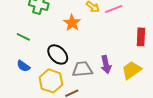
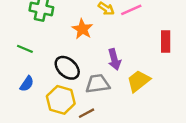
purple arrow: (106, 65) -> (114, 59), moved
blue semicircle: (23, 66) -> (27, 84), turned -88
yellow trapezoid: (131, 70) -> (138, 81), moved

